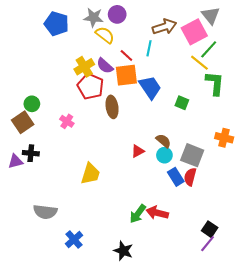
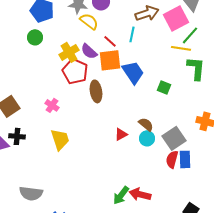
yellow line: (199, 63) -> (181, 48), turned -30
green circle: (32, 104) -> (35, 37), moved
gray square: (192, 155) -> (174, 138), turned 35
yellow trapezoid: (90, 174) -> (60, 139), moved, turned -35
blue rectangle: (176, 177) -> (185, 159), moved, turned 30

